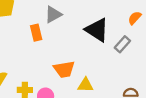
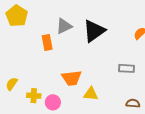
black triangle: (97, 30) -> (94, 31), moved, turned 50
gray rectangle: (122, 44) -> (126, 68), moved, turned 49

